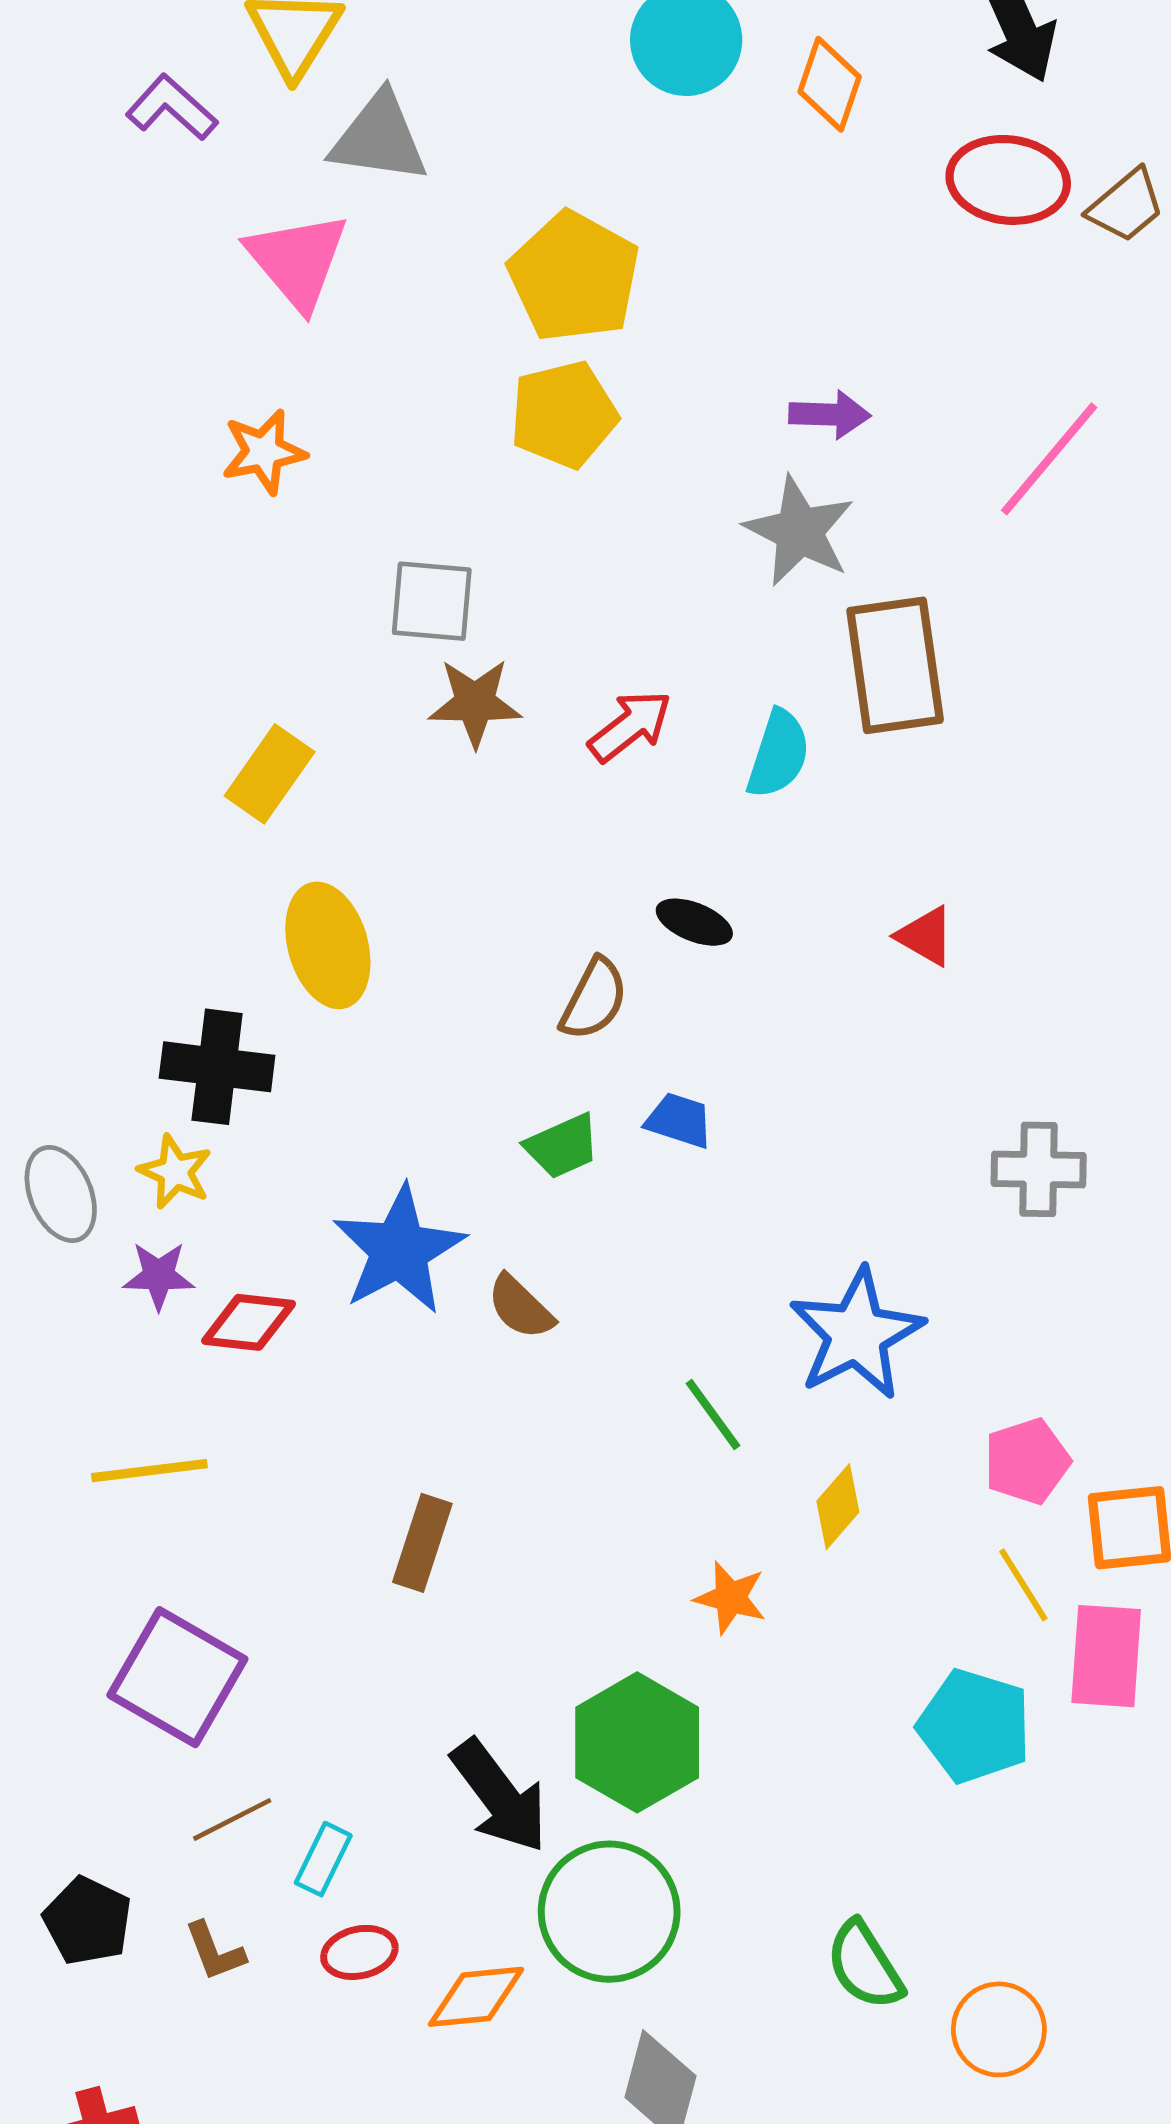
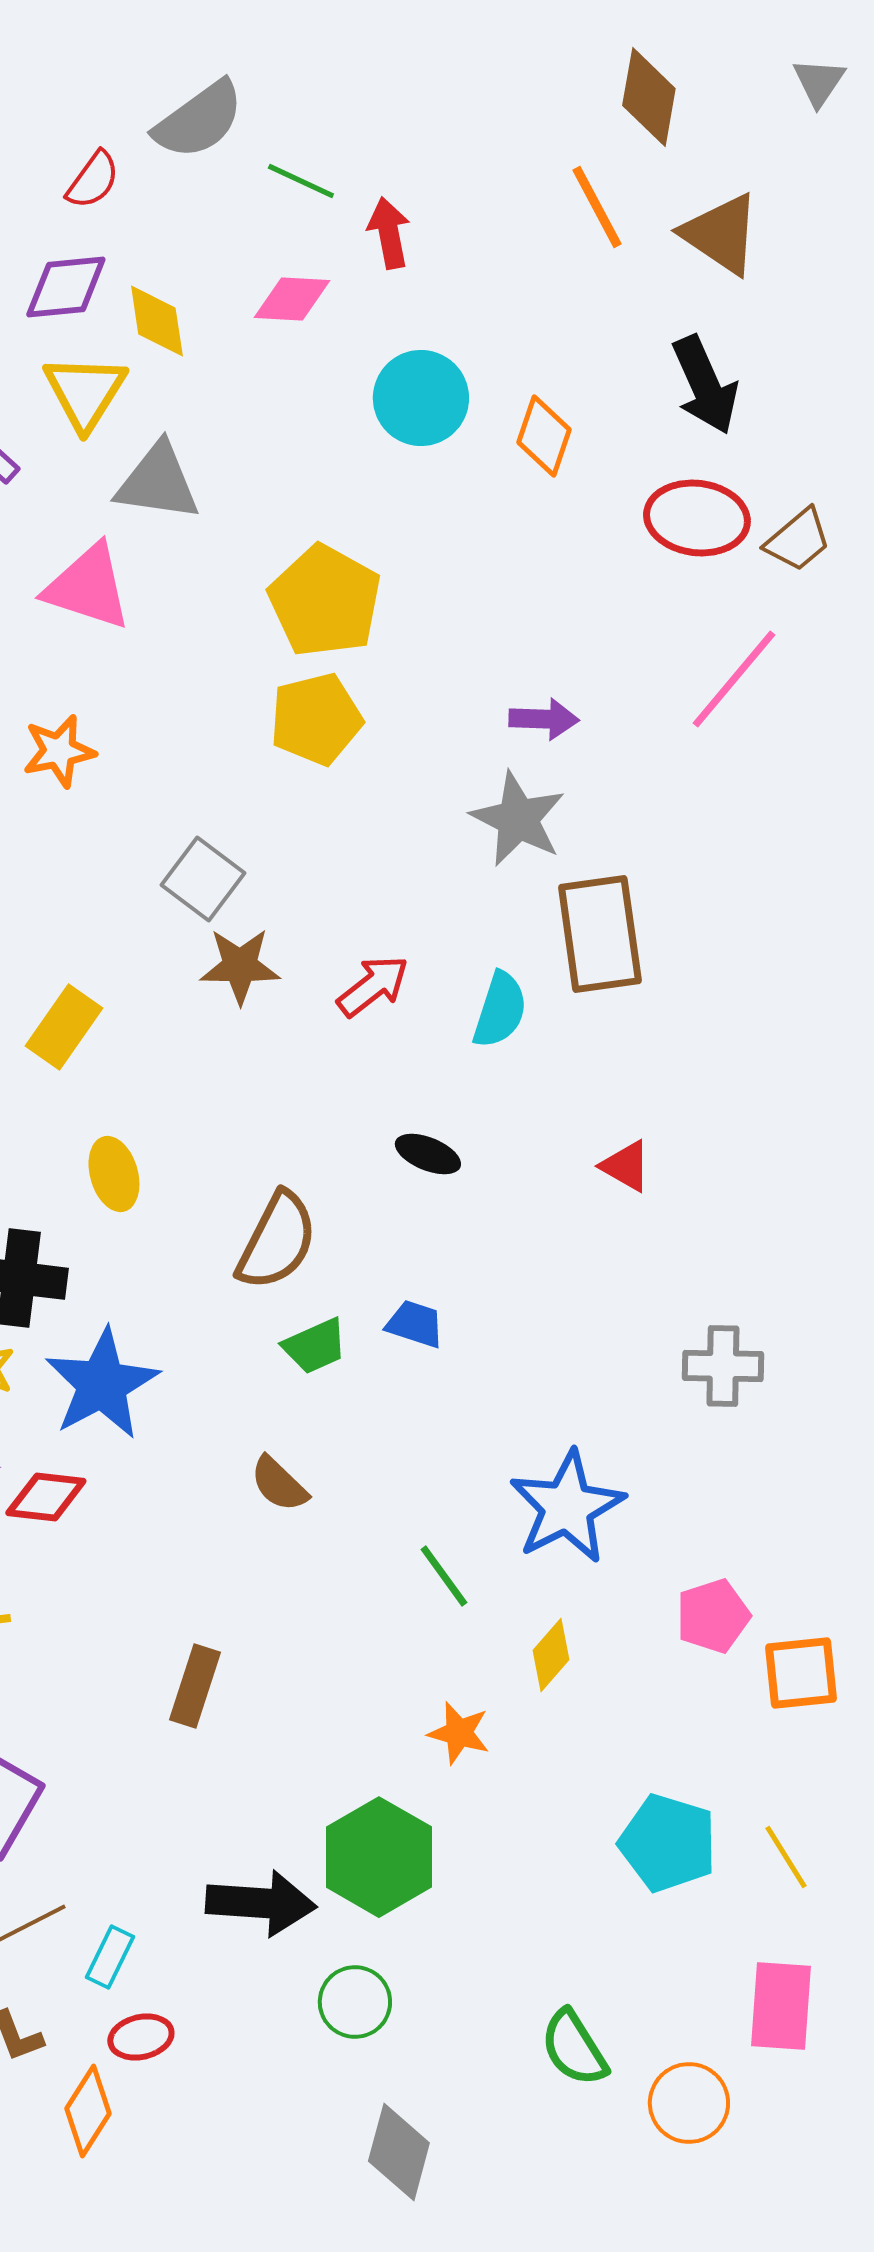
pink triangle: (298, 260) -> (88, 587), turned -32
pink line: (1049, 459) -> (734, 679), moved
gray square: (432, 601) -> (203, 879), turned 32
yellow ellipse: (328, 945) -> (114, 1174), size x0.7
brown semicircle: (594, 999) -> (277, 1241), moved, size x1.4
blue star: (399, 1250) -> (102, 1384), moved
yellow line: (1023, 1585) -> (786, 1857), moved
pink rectangle: (1106, 1656) -> (781, 2006), moved
black arrow: (499, 1796) -> (261, 1903), turned -49
green circle: (609, 1912) -> (355, 2002), size x0.6
orange diamond: (476, 1997) -> (88, 2111), moved, turned -52

